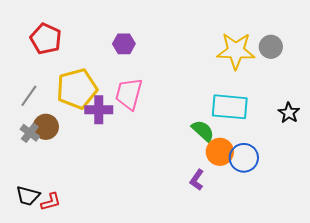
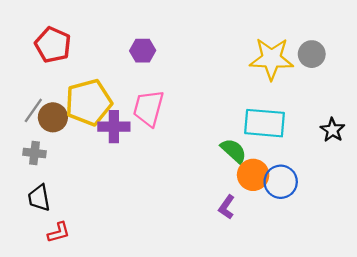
brown circle: (46, 127) -> (53, 117), moved
gray cross: (30, 133) -> (35, 153), turned -30
black trapezoid: (28, 196) -> (39, 198), moved, turned 65

